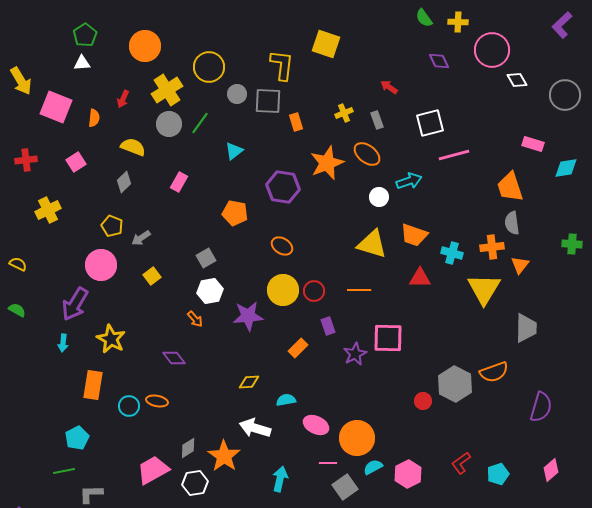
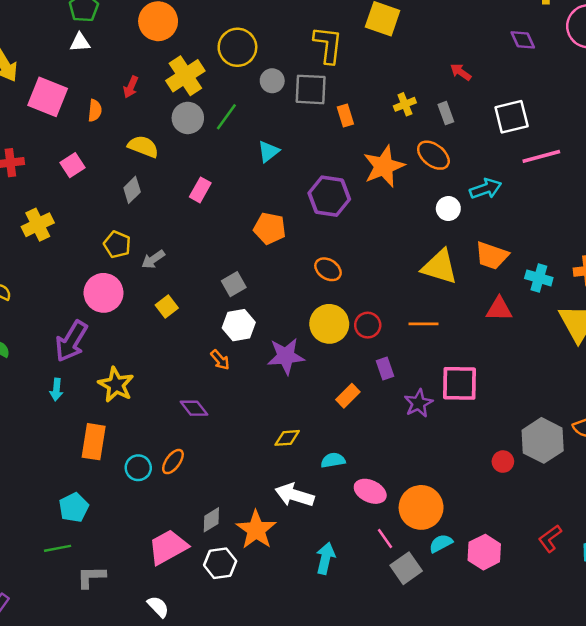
orange ellipse: (157, 401) -> (173, 462), turned -65
pink line: (328, 463) -> (385, 538), turned 54

